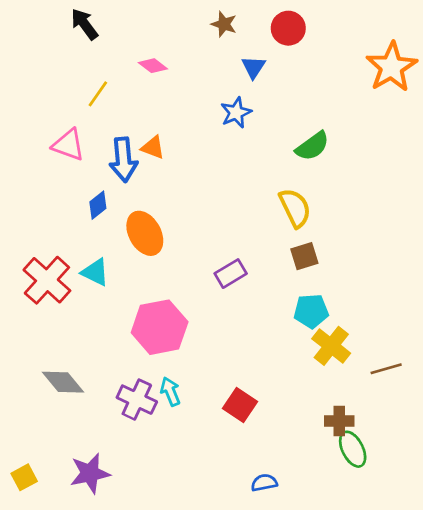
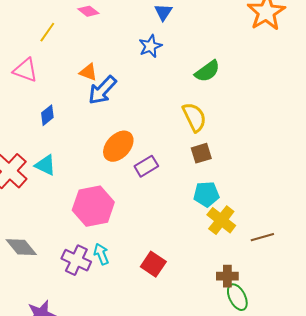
blue arrow: (123, 160) -> (102, 90), moved, turned 48
orange ellipse: (145, 233) -> (118, 146), moved, turned 72

